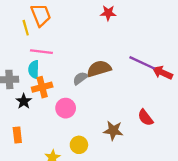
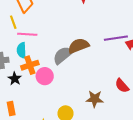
yellow line: (26, 28) -> (13, 22), moved
purple line: (142, 63) -> (116, 38), turned -30
gray semicircle: (80, 78) -> (63, 55), size x1.5
pink circle: (66, 108) -> (45, 76), moved

